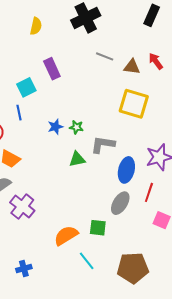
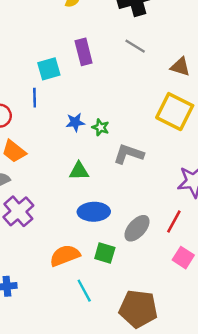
gray line: (105, 56) -> (135, 46), moved
green triangle: (77, 159) -> (79, 171), moved
blue ellipse: (126, 170) -> (94, 212), moved, turned 65

